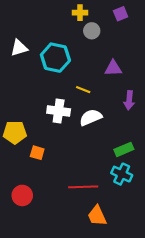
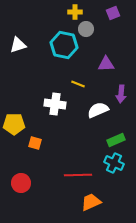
cyan hexagon: (55, 58) -> (64, 45), moved
white semicircle: (91, 117) -> (98, 110), moved
orange trapezoid: (97, 216) -> (91, 202), turned 90

